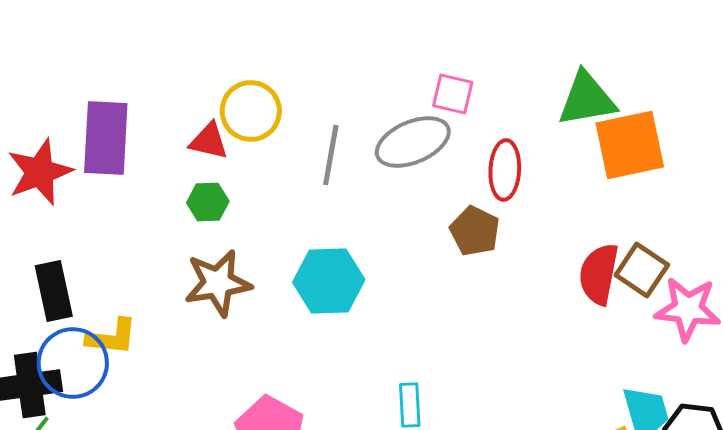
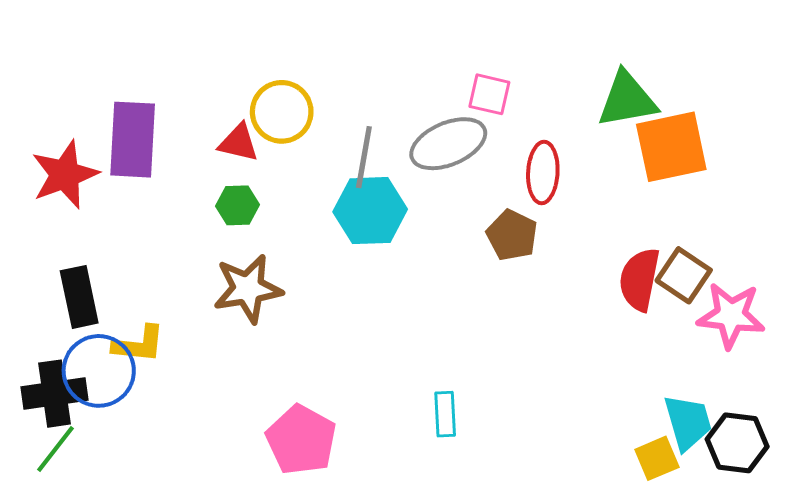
cyan hexagon: (329, 281) -> (370, 211), moved

